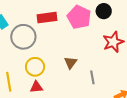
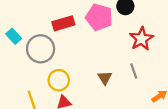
brown triangle: (70, 63) -> (105, 78), moved
gray line: (92, 77) -> (134, 71), moved

